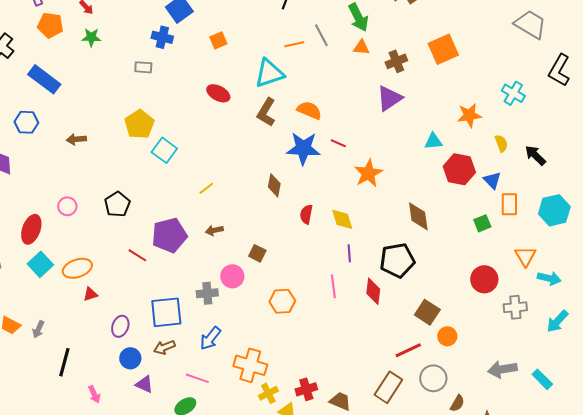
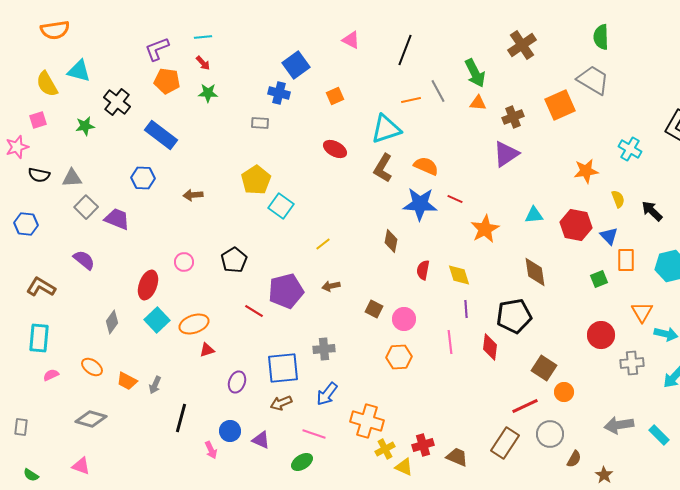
gray trapezoid: (530, 24) -> (593, 80), moved
cyan triangle: (433, 141) -> (534, 215), moved
pink circle: (232, 276) -> (404, 319), moved
blue circle: (130, 358) -> (230, 431), moved

